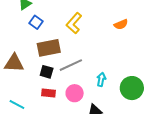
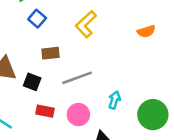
brown rectangle: (49, 48) -> (50, 53), size x0.6
black square: (47, 72) -> (32, 82), moved

